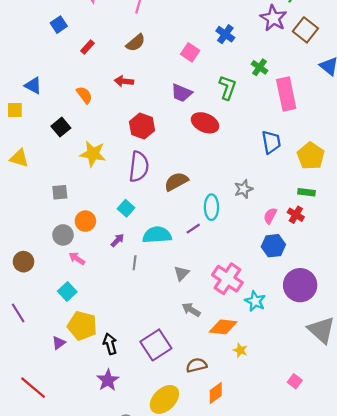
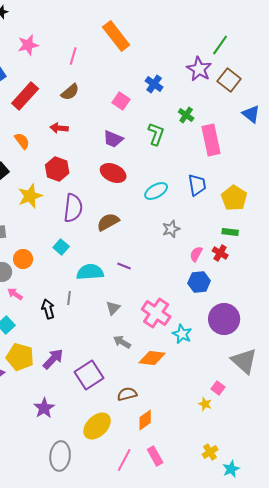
red rectangle: (88, 47) -> (25, 96), size x2.0
red ellipse: (205, 123) -> (113, 173), moved
red hexagon: (142, 126) -> (57, 169), moved
yellow star: (93, 154) -> (30, 196), turned -30
cyan ellipse: (211, 207) -> (156, 191), moved, turned 60
purple line: (193, 229) -> (124, 266), turned 56
purple arrow: (117, 240) -> (53, 359), moved, size x1.6
black arrow: (110, 344) -> (48, 309), moved
yellow star: (240, 350) -> (205, 404), moved
pink square: (295, 381) -> (218, 388), moved

